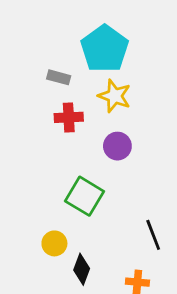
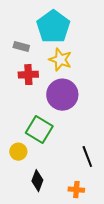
purple circle: (117, 146) -> (62, 95), size x1.6
yellow circle: (54, 243) -> (18, 152), moved

